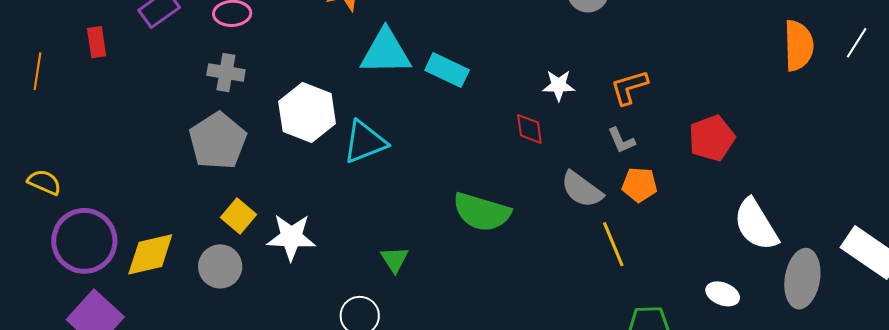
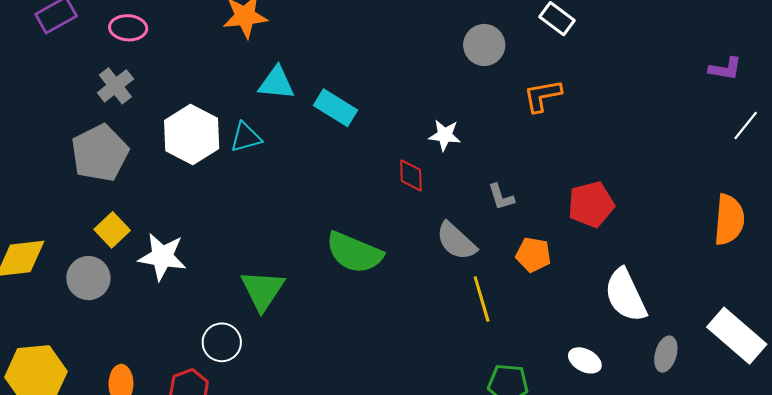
orange semicircle: (799, 46) -> (729, 220), moved
cyan triangle: (386, 52) -> (276, 83), size x0.7
gray cross: (226, 73) -> (115, 86), turned 36
orange L-shape: (629, 87) -> (542, 96), moved
cyan triangle: (365, 142) -> (246, 137), moved, size x0.7
orange pentagon: (640, 185) -> (533, 255), moved
green triangle: (394, 259) -> (262, 290), size x1.6
gray ellipse: (802, 279) -> (666, 354), size x0.6

